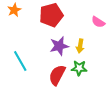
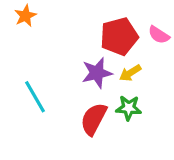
red pentagon: (51, 15) -> (119, 36), moved
yellow arrow: (80, 46) -> (130, 73), turned 48

